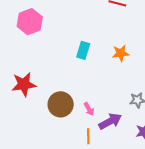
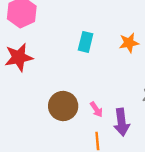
red star: (24, 84) -> (19, 57), moved
purple arrow: (110, 121) -> (122, 122), turned 115

